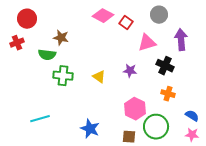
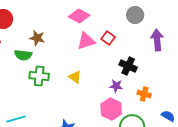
red square: (126, 23) -> (108, 38), moved
pink triangle: (147, 43) -> (86, 41), moved
black cross: (165, 66) -> (128, 66), moved
purple star: (130, 71) -> (116, 86), moved

